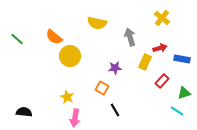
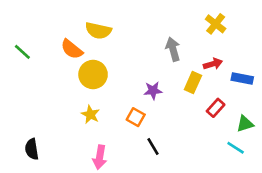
yellow semicircle: (97, 23) -> (98, 31), moved
yellow star: (67, 97) -> (90, 114), moved
black semicircle: (24, 112) -> (32, 149), turned -105

